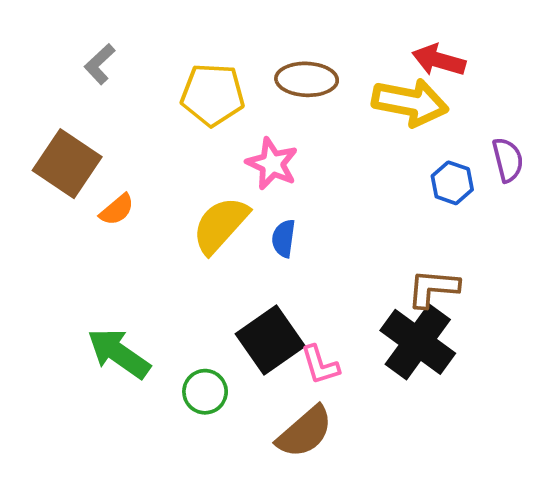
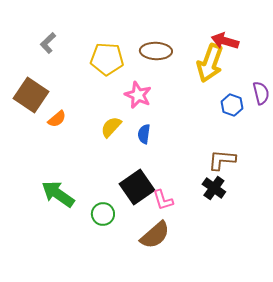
yellow arrow: (410, 102) -> (210, 63), turned 99
yellow semicircle: (220, 225) -> (111, 127), size x0.7
black cross: (418, 342) -> (214, 188), size x0.6

